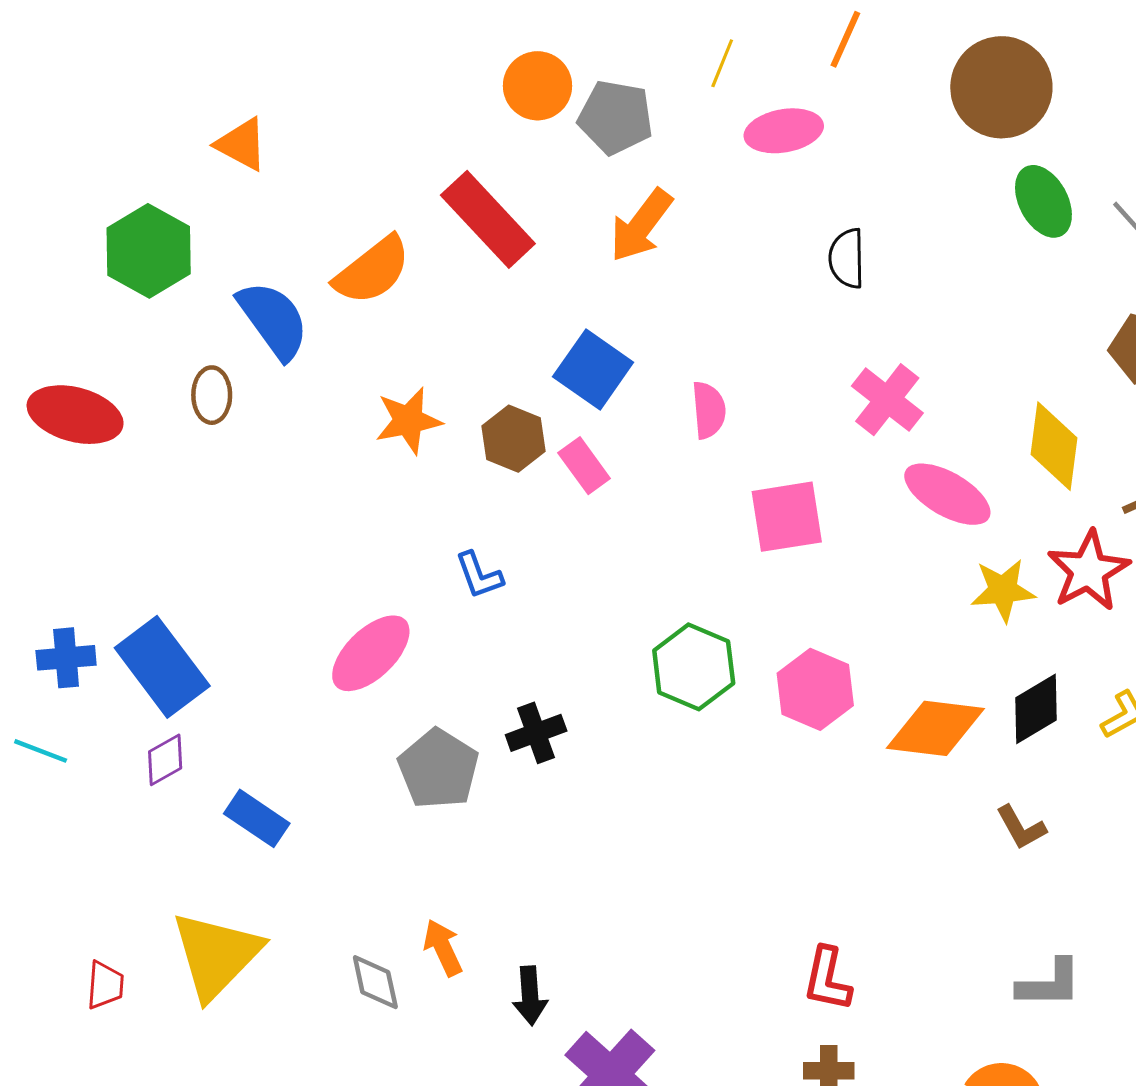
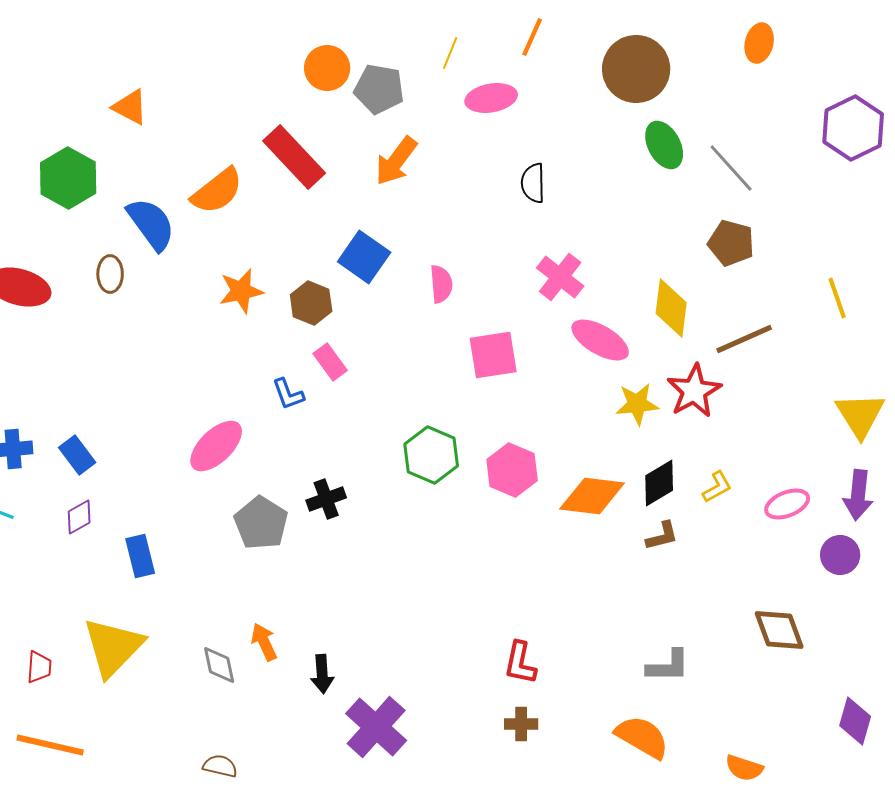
pink rectangle: (584, 466) -> (330, 362), moved
blue rectangle: (162, 667) -> (77, 455), size x0.6
blue rectangle: (257, 818) -> (140, 556), turned 42
brown L-shape: (1021, 827) -> (662, 536), moved, turned -75

